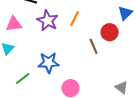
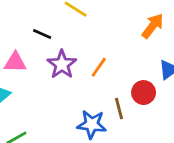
blue star: (49, 63) -> (92, 124), moved

